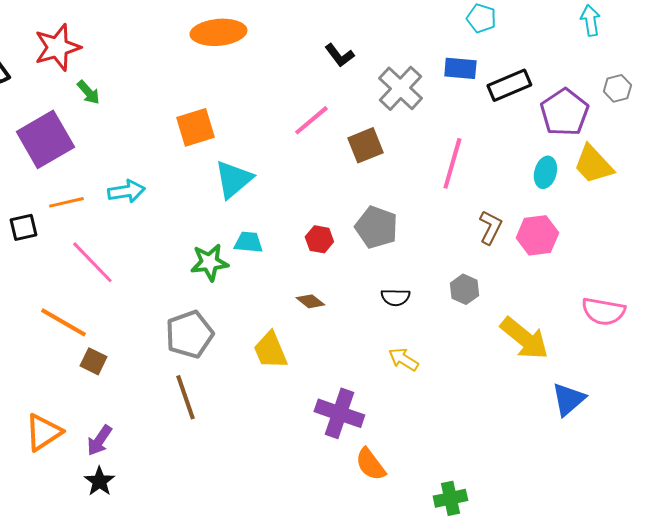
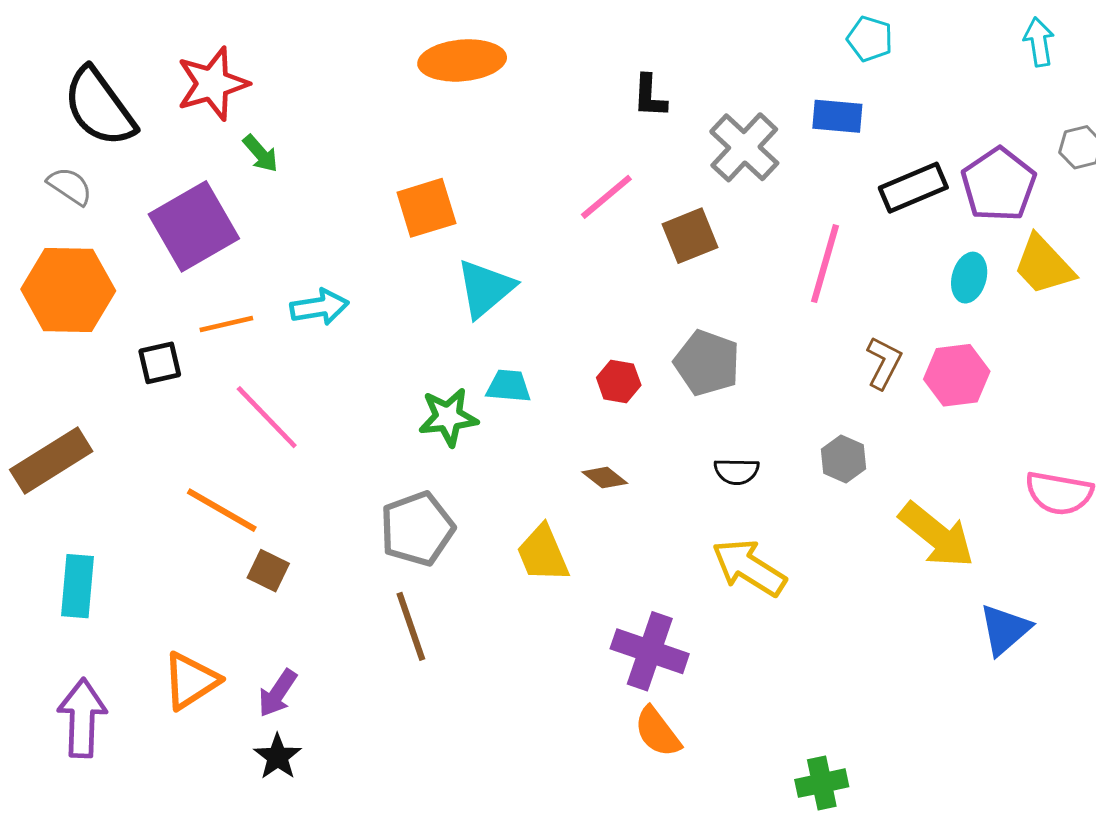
black L-shape: (339, 55) -> (650, 96), turned 40
black rectangle: (509, 85) -> (913, 188), moved
yellow arrow: (403, 359) -> (749, 568), size x1.6
orange semicircle: (370, 464) -> (657, 732), moved

